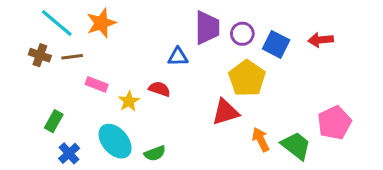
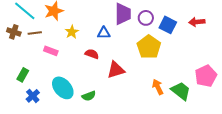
yellow star: (129, 101) -> (72, 32), moved
red triangle: (225, 112) -> (116, 70), moved

